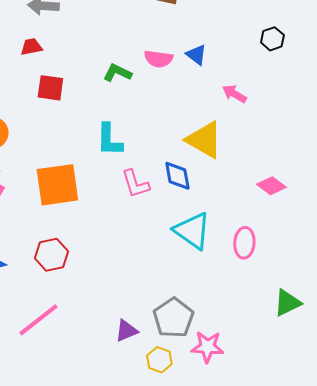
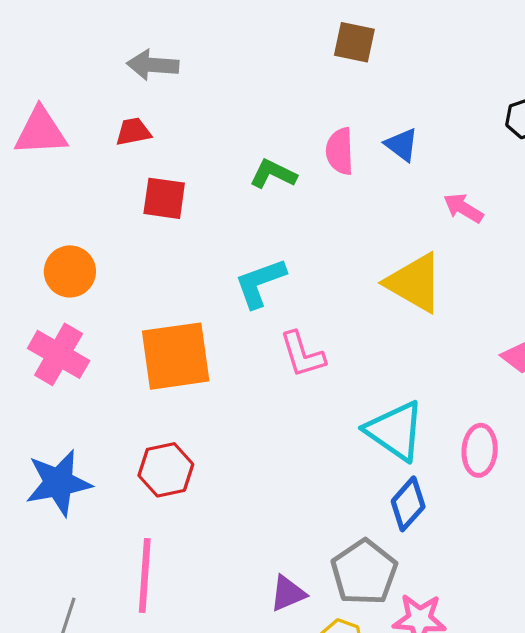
pink semicircle: (158, 59) -> (340, 151), turned 80
cyan L-shape: (109, 140) -> (260, 283), turned 69
blue diamond: (177, 176) -> (408, 504), moved, turned 52
pink line: (38, 320) -> (145, 575), turned -48

